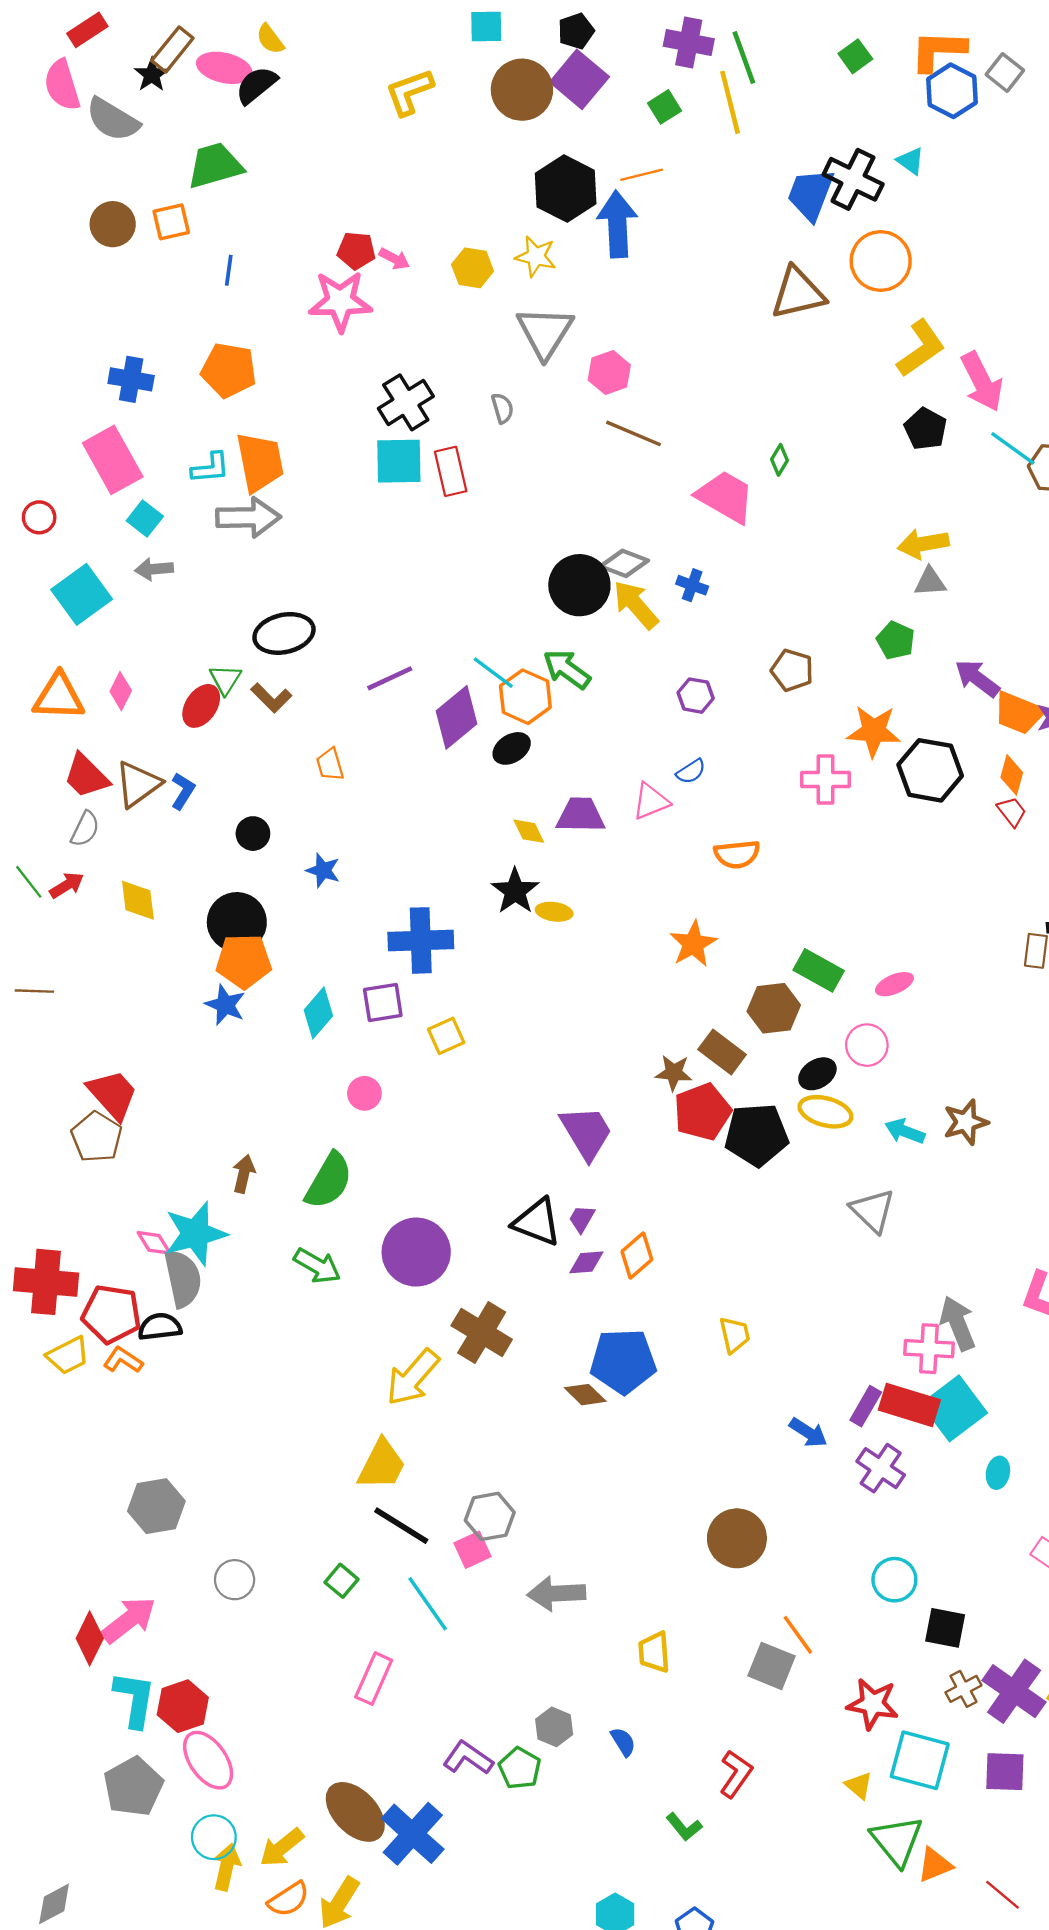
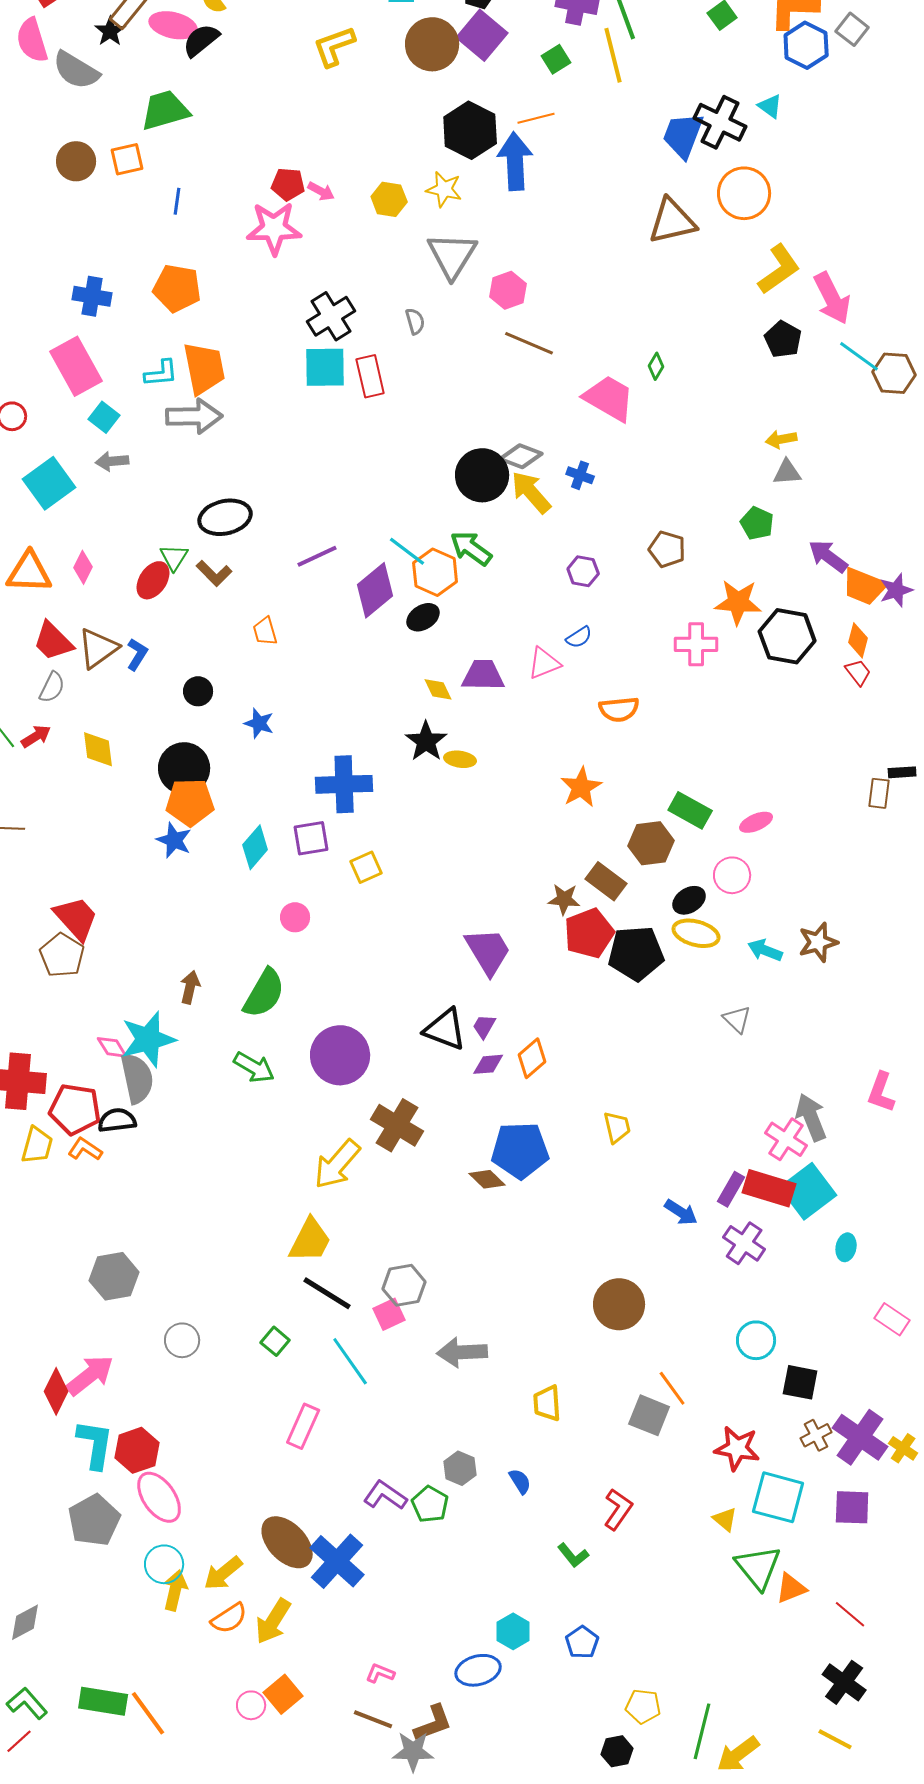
yellow arrow: (923, 544) -> (781, 439), size x0.7
gray triangle: (873, 1211) -> (737, 1019), size x0.7
pink cross: (929, 1349) -> (786, 1139), turned 30
yellow trapezoid: (68, 1355) -> (37, 1145), turned -48

